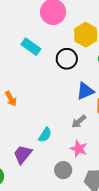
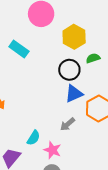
black circle: (67, 59) -> (69, 70), moved
pink star: (79, 149) -> (52, 150), moved

